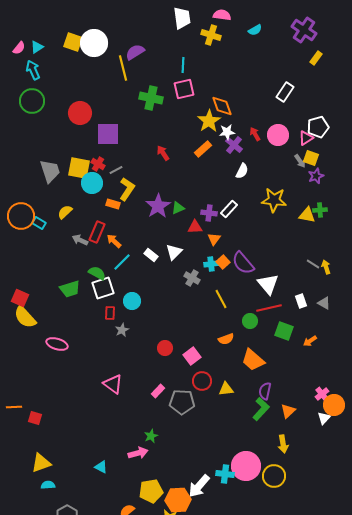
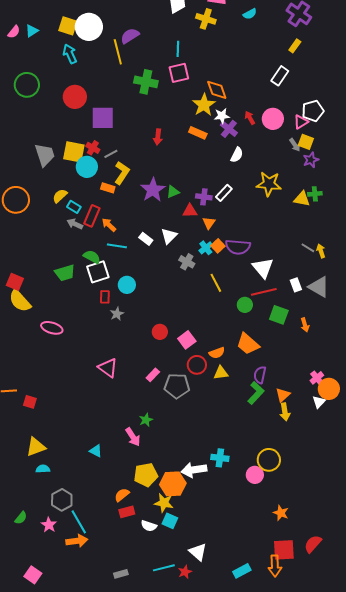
yellow rectangle: (316, 58) -> (295, 46), moved
cyan arrow: (33, 70) -> (70, 54), moved
orange rectangle: (203, 149) -> (198, 133), turned 66
red arrow: (163, 153) -> (158, 137), turned -140
cyan rectangle: (39, 223) -> (74, 207), moved
cyan line: (122, 262) -> (117, 246), turned 54
purple semicircle: (243, 263) -> (238, 247), turned -45
cyan cross: (211, 264) -> (206, 248), turned -32
gray triangle: (324, 303) -> (319, 287), size x1.6
orange semicircle: (226, 339) -> (217, 353), moved
orange arrow: (310, 341) -> (305, 325), turned -72
yellow arrow: (283, 444) -> (285, 412), moved
pink arrow: (138, 453) -> (133, 437), turned 72
pink circle: (246, 466) -> (255, 475), moved, size x0.6
white arrow: (199, 486) -> (194, 470), turned 40

